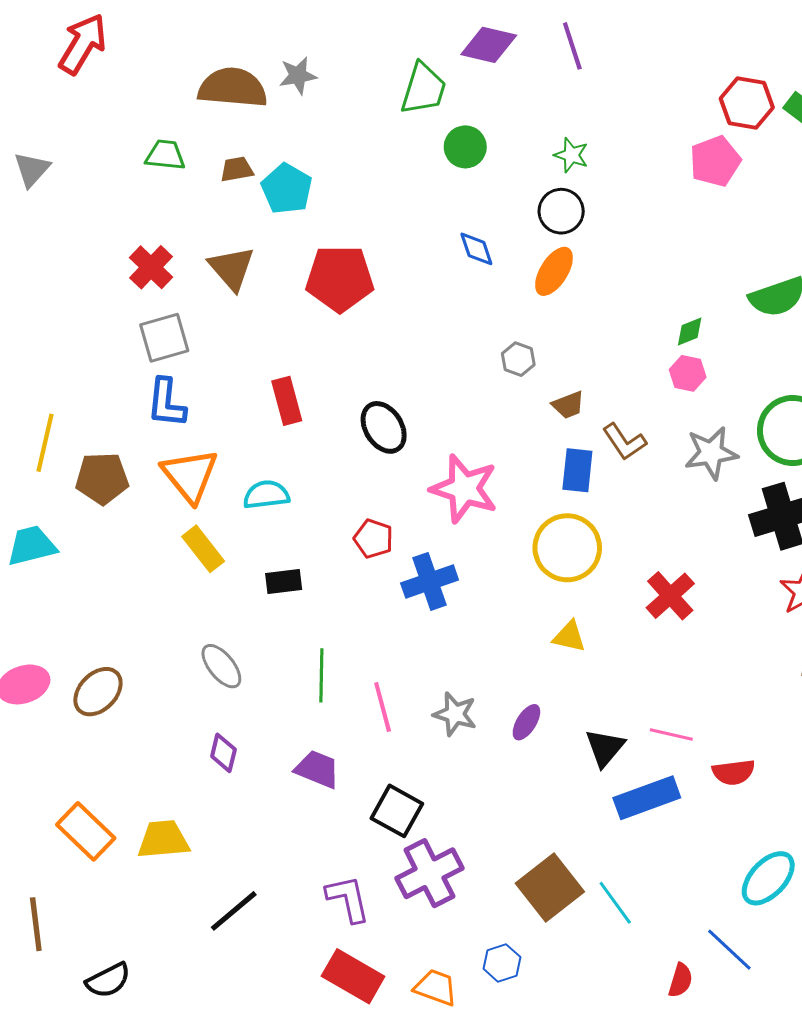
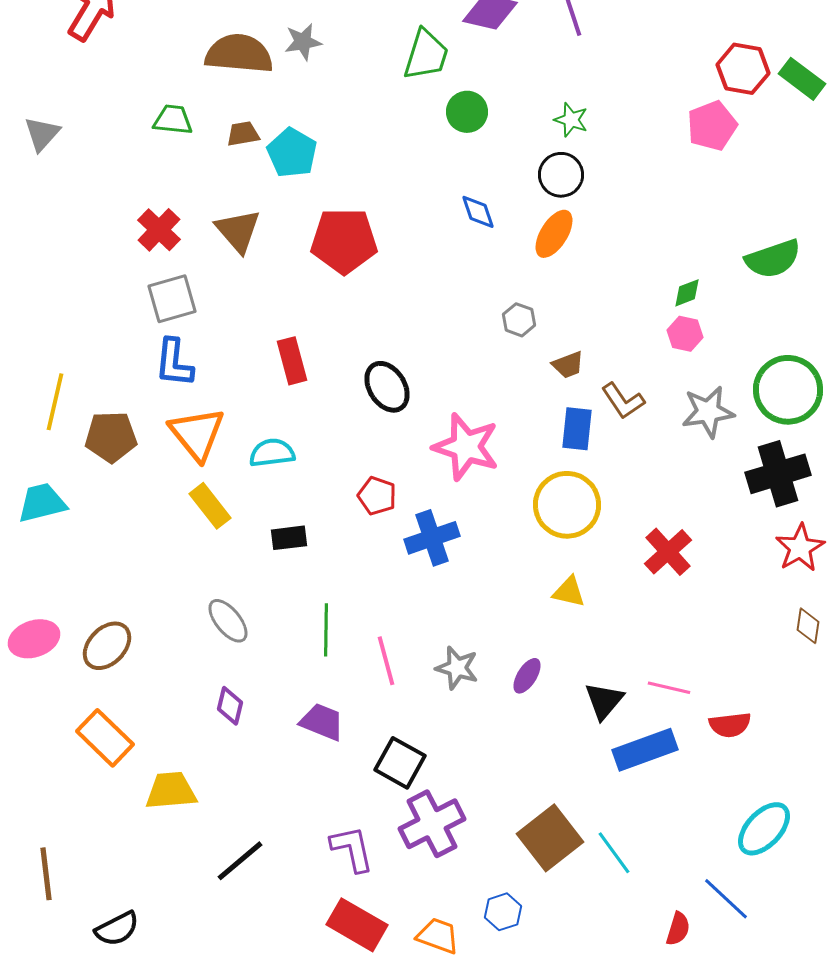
orange rectangle: (86, 831) -> (105, 738), moved

